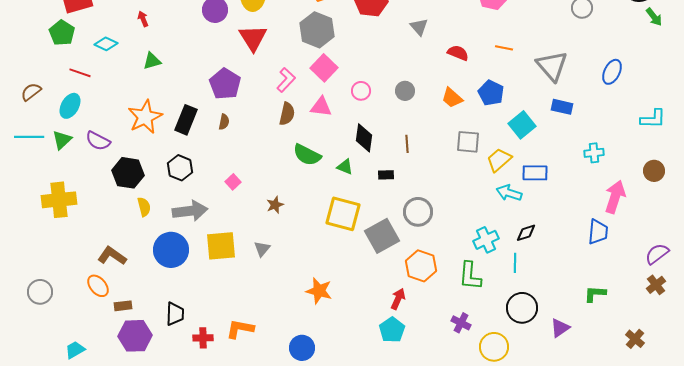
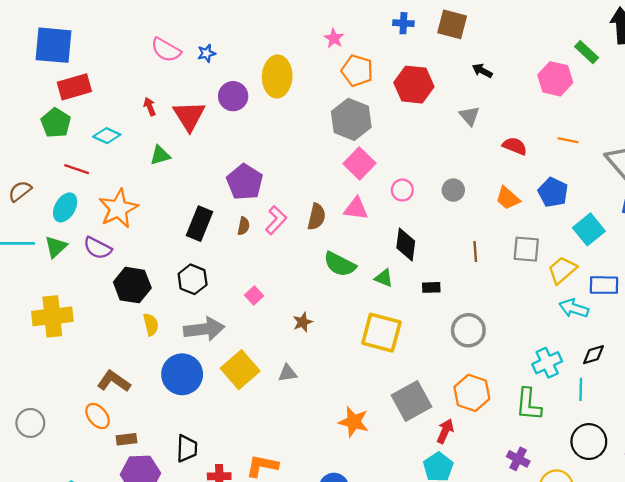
red triangle: (253, 38) -> (189, 116), moved
pink L-shape: (286, 80) -> (276, 220), moved
orange star: (145, 117) -> (118, 209), moved
brown line: (407, 144) -> (475, 251), moved
gray square: (382, 236) -> (412, 401), moved
yellow square: (221, 246) -> (240, 370), turned -36
gray triangle: (262, 249) -> (288, 373), turned 42

